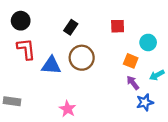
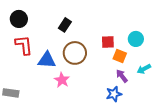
red square: (118, 26) -> (108, 42), moved
blue star: (145, 102) -> (114, 94), moved
pink star: (68, 109) -> (62, 80), moved

